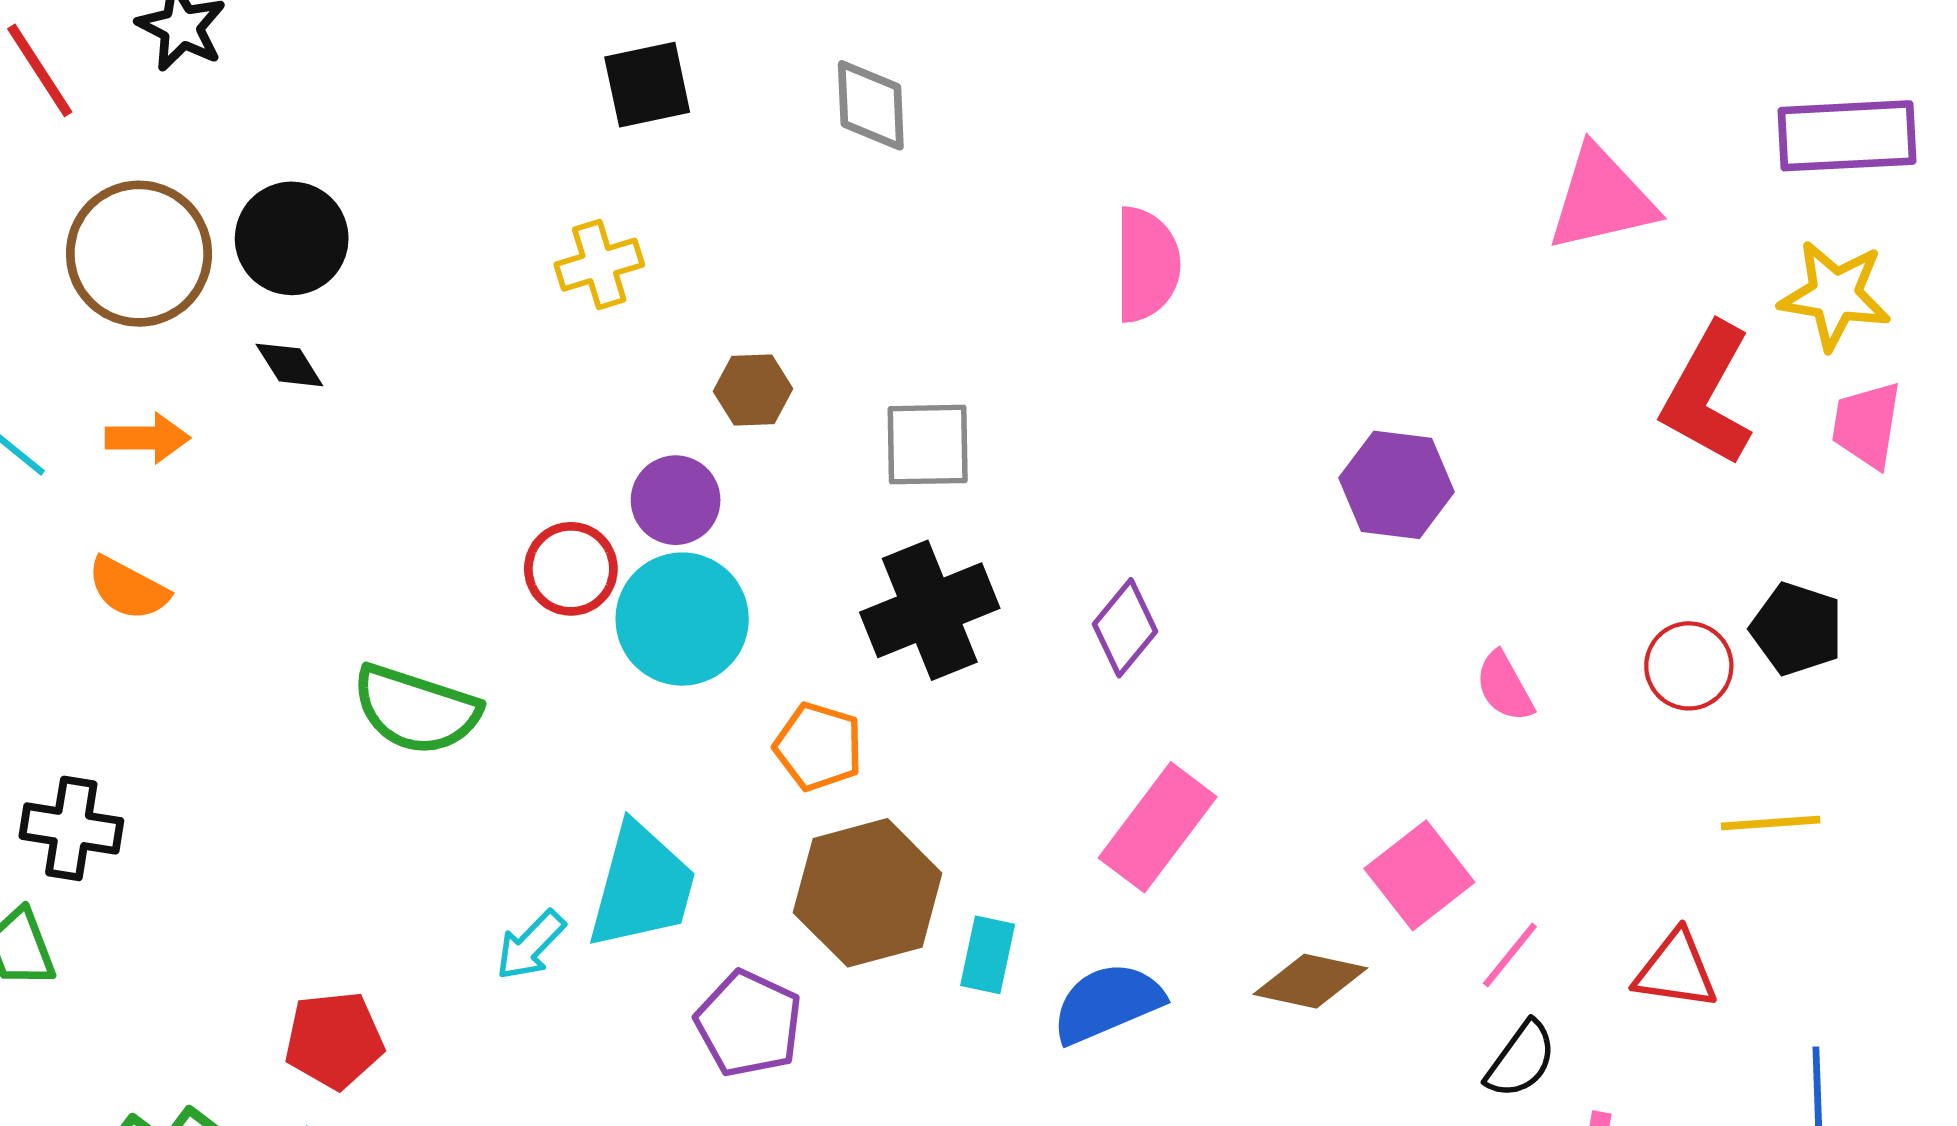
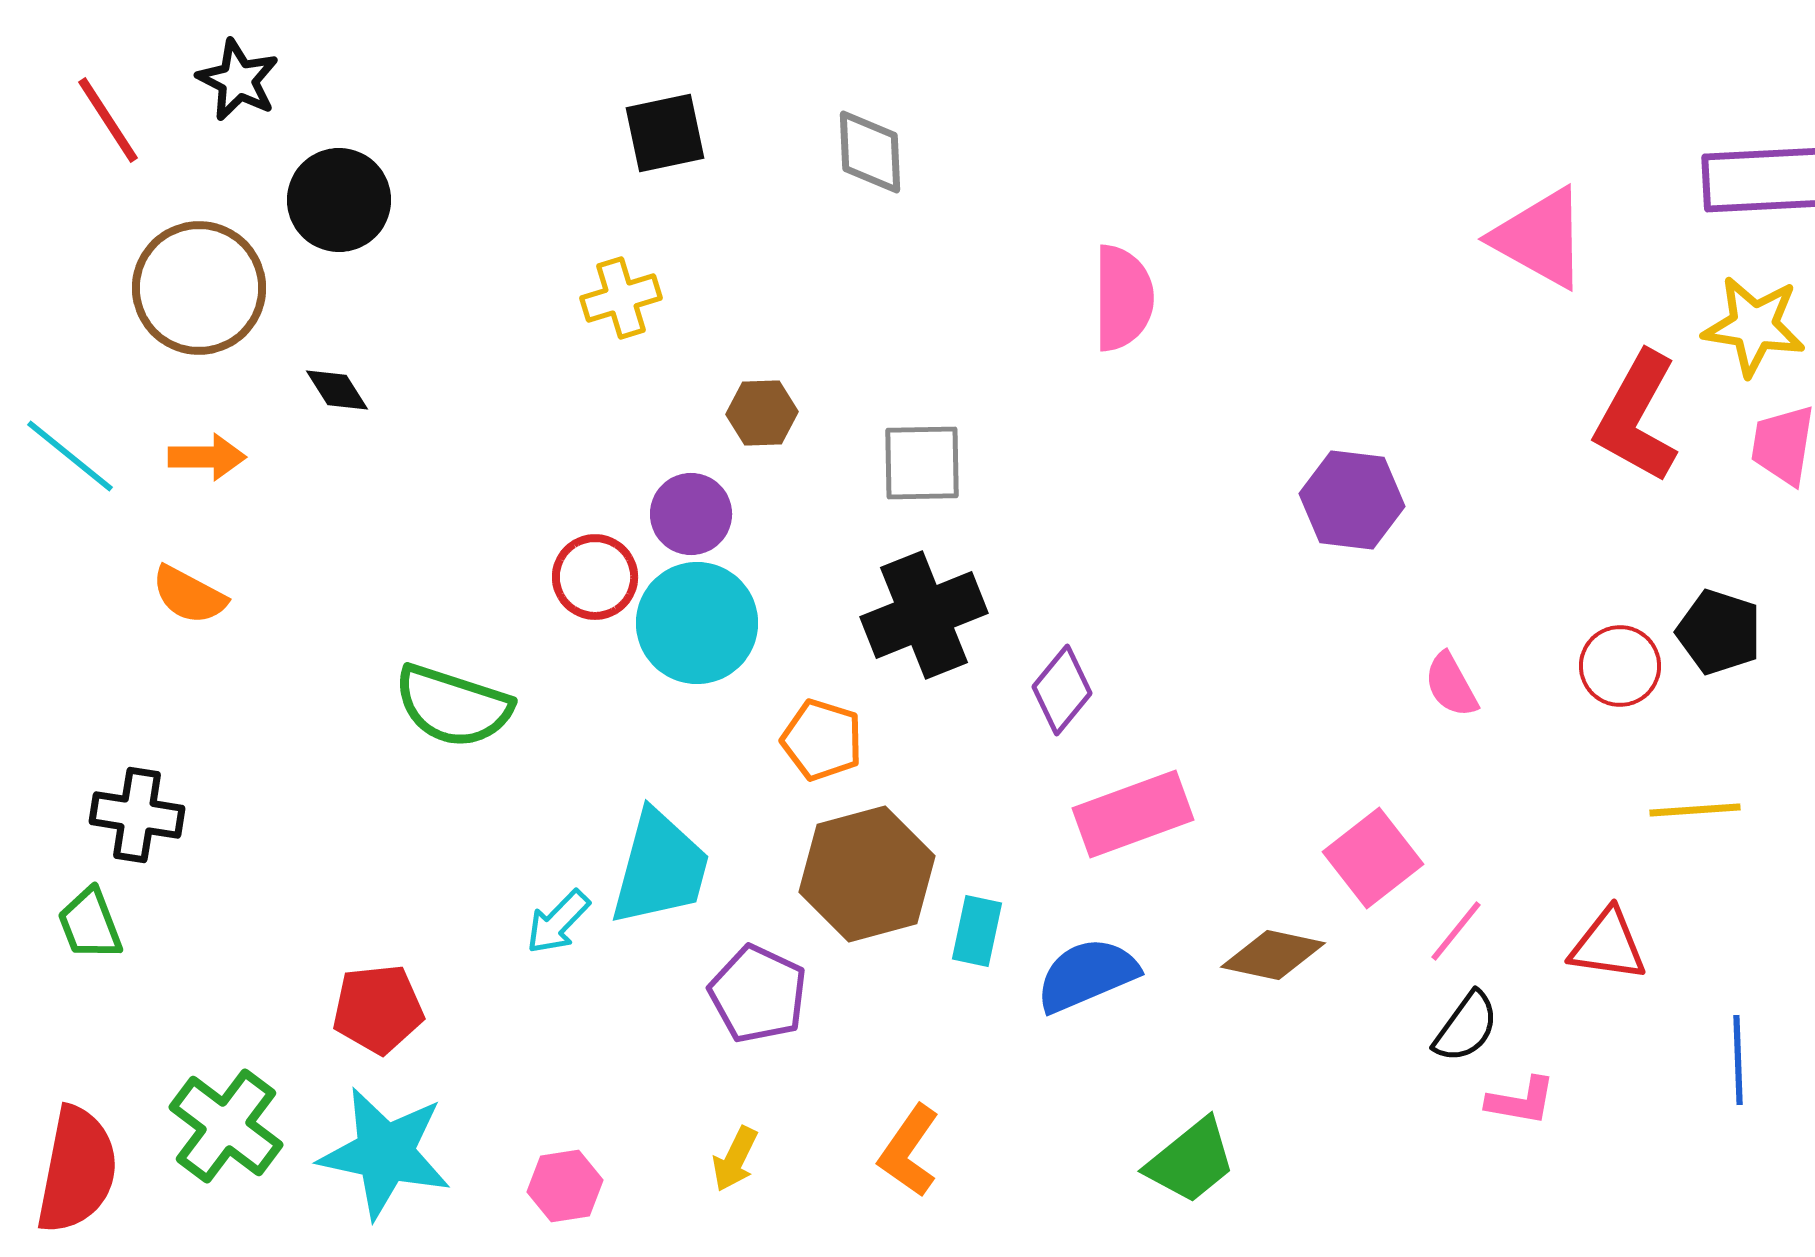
pink triangle: (1602, 199) -> (1540, 238), turned 42
black circle: (292, 238) -> (339, 200), moved
purple diamond: (1125, 628) -> (1062, 690), moved
pink rectangle: (1158, 827) -> (1133, 814), turned 33

